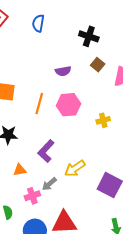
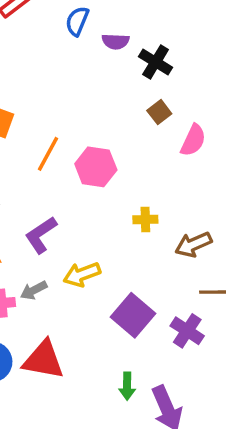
purple semicircle: (63, 71) -> (116, 41), moved
yellow cross: (103, 120) -> (145, 219), moved

